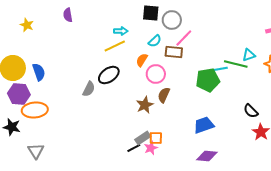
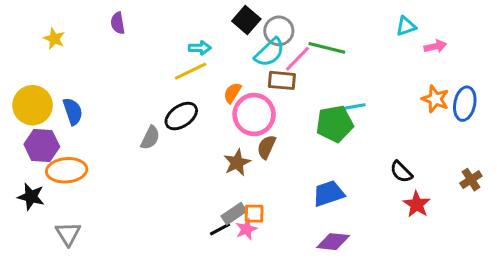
black square: (151, 13) -> (246, 20), turned 36
cyan semicircle: (155, 41) -> (270, 53), moved, size x1.5
cyan triangle: (249, 55) -> (406, 26), moved
green line: (236, 64) -> (327, 48), moved
pink circle: (156, 74) -> (254, 114), size x1.4

